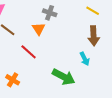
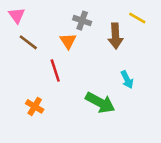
brown arrow: (94, 36) -> (115, 36), moved
red line: (29, 52) -> (55, 71), turned 30

